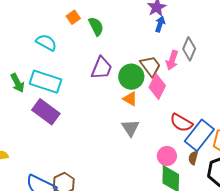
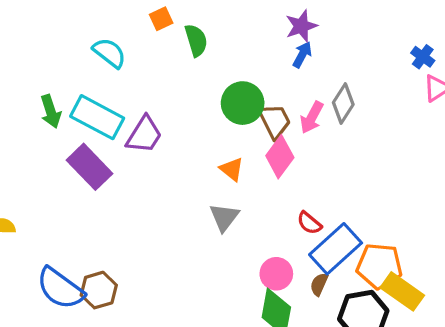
purple trapezoid: (101, 68) -> (144, 135), moved
green circle: (131, 77) -> (243, 103), moved
red semicircle: (181, 123) -> (309, 223), size x0.7

